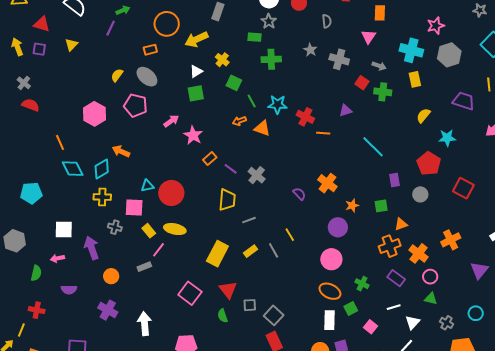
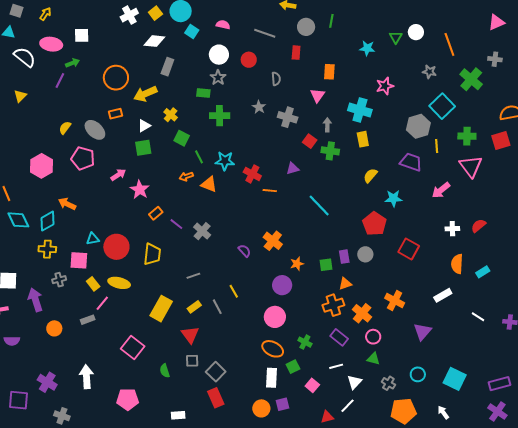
orange rectangle: (150, 50) -> (116, 114), moved
gray hexagon: (449, 55) -> (418, 126), moved
gray arrow: (379, 66) -> (327, 125), turned -112
purple rectangle: (395, 180) -> (344, 257), moved
yellow trapezoid: (227, 200) -> (152, 254), moved
gray cross: (115, 227) -> (59, 280), turned -32
orange cross: (451, 240) -> (395, 300), turned -36
red triangle: (228, 290) -> (190, 335), moved
purple cross: (108, 310) -> (47, 382), moved

